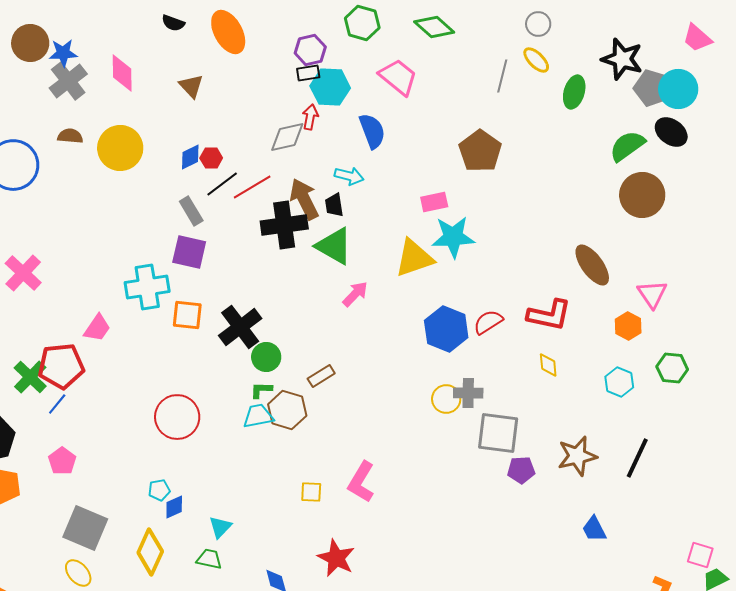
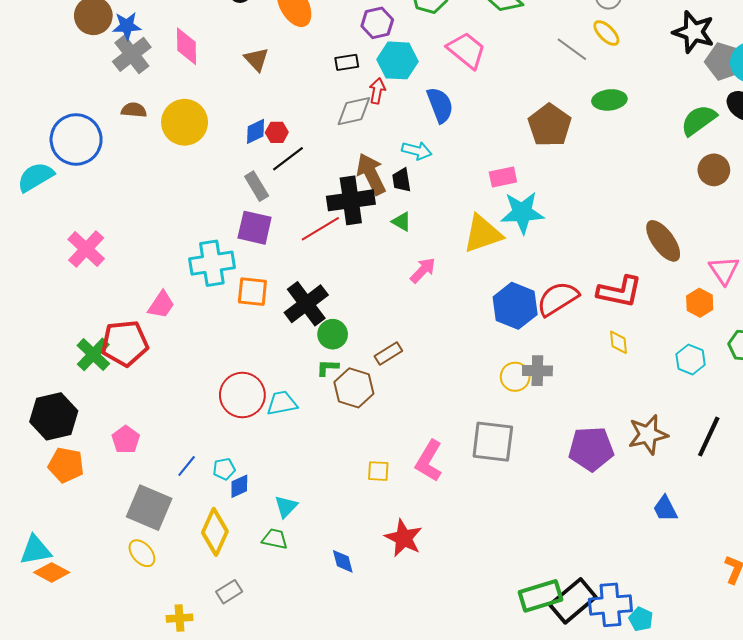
black rectangle: (308, 73) -> (347, 62), moved
gray line: (502, 76) -> (572, 49), turned -68
green ellipse: (574, 92) -> (609, 100), moved, turned 68
red line: (252, 187) -> (320, 229), moved
brown circle: (642, 195) -> (714, 170), size x0.7
green triangle: (334, 246) -> (402, 222), size x0.5
red semicircle: (488, 322) -> (558, 299), size x1.4
blue line: (57, 404) -> (187, 466), moved
cyan trapezoid: (258, 416) -> (282, 403), moved
gray square: (498, 433) -> (493, 442), moved
purple pentagon: (521, 470) -> (591, 449), size x1.6

